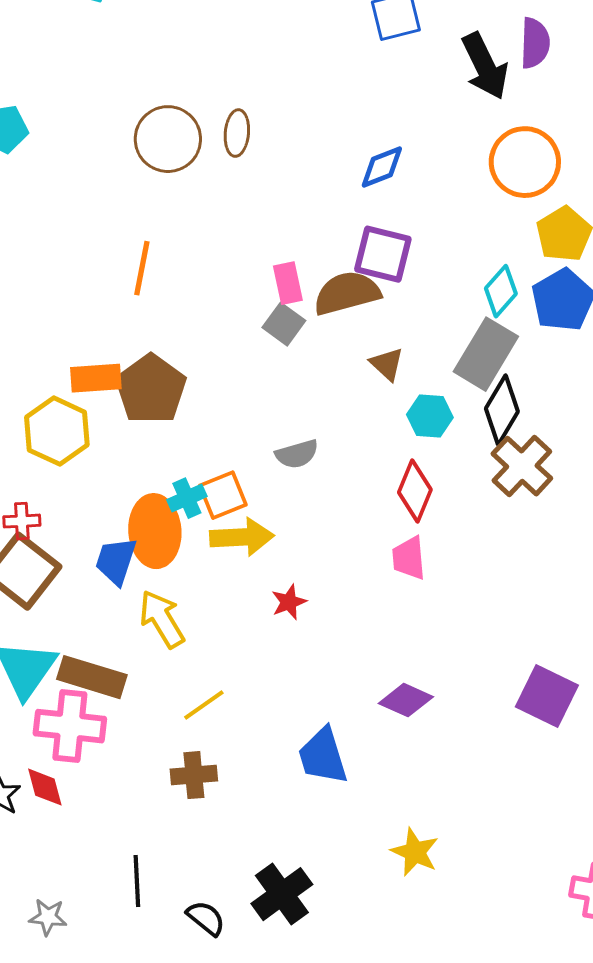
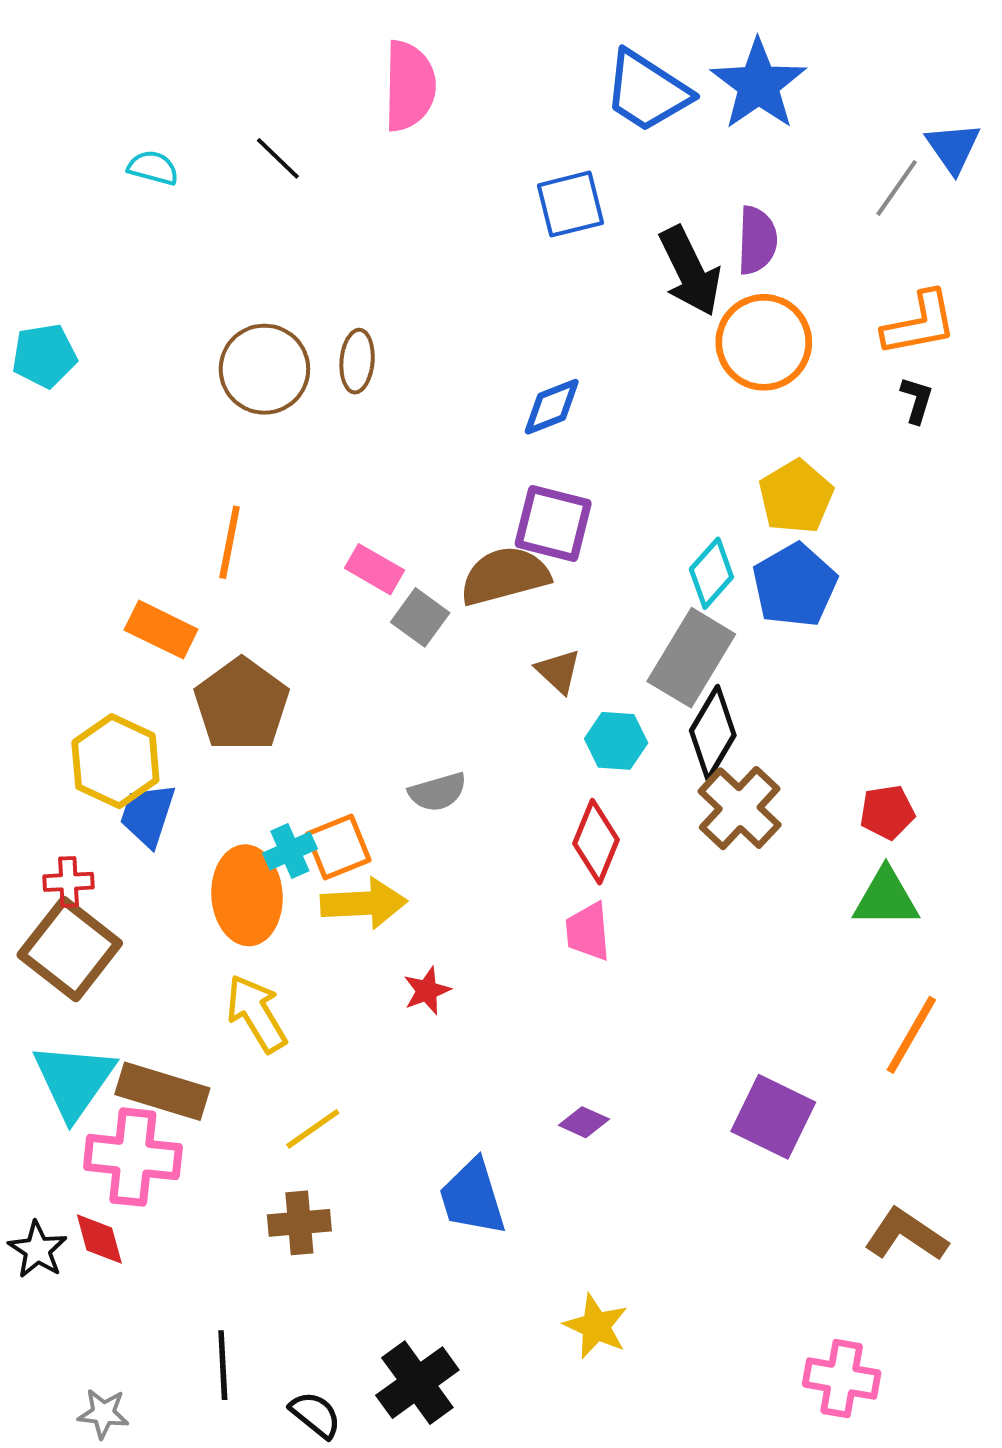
orange circle: (525, 162) -> (764, 342), moved
pink rectangle: (288, 283) -> (375, 569), moved, turned -48
orange rectangle: (96, 378) -> (161, 630), moved, turned 30
blue trapezoid: (116, 561) -> (148, 815), moved
purple diamond: (406, 700) -> (584, 1122), size x0.7

